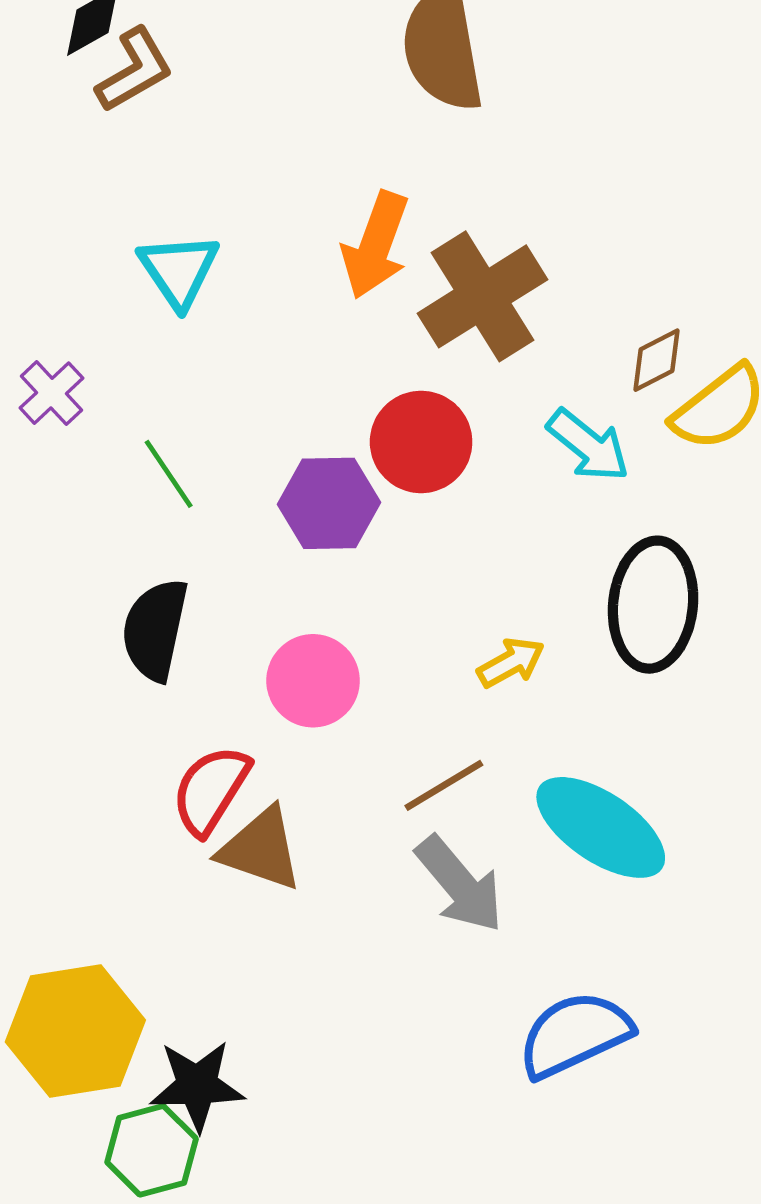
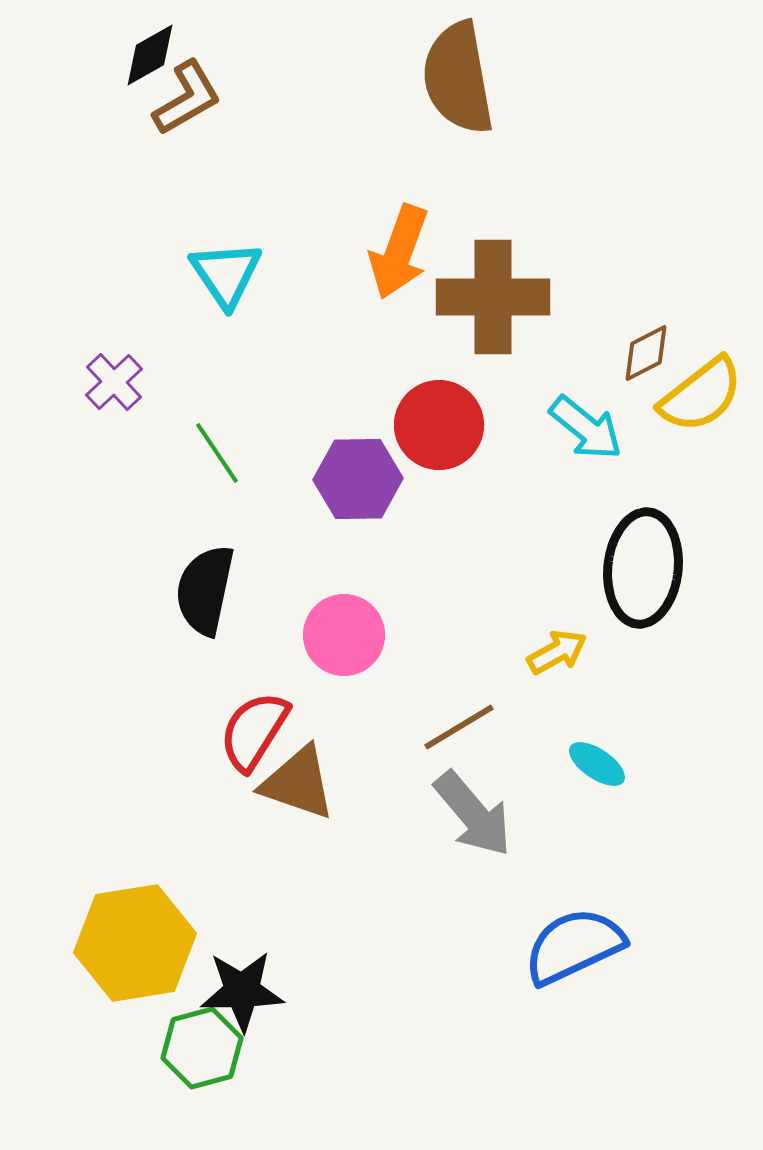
brown cross: (482, 296) -> (493, 297), turned 32
yellow arrow: (511, 663) -> (557, 652), moved
cyan ellipse: (601, 827) -> (597, 764), size x0.5

